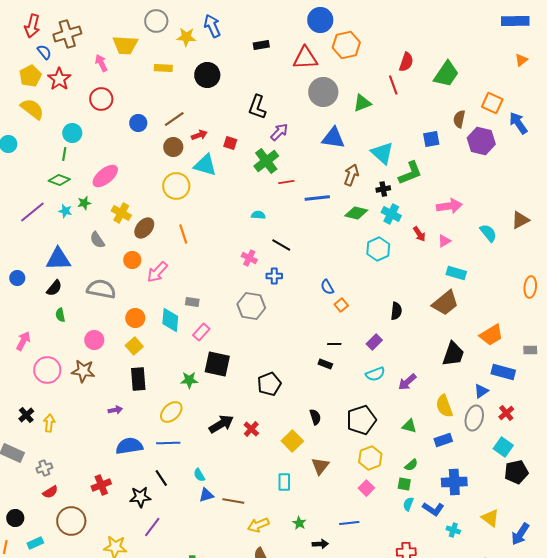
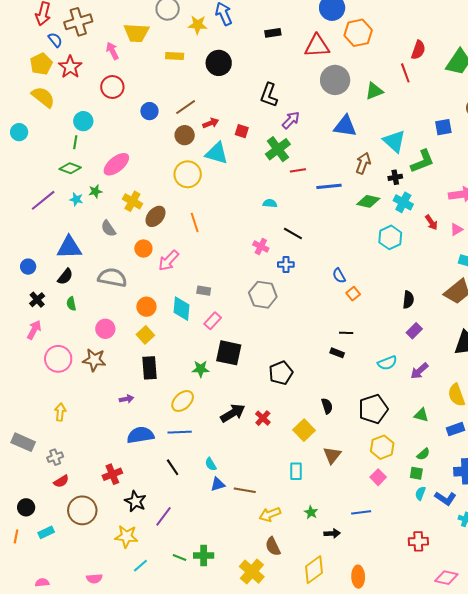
purple rectangle: (374, 342) -> (414, 331), moved
black cross: (26, 415) -> (37, 300), moved
black star: (140, 497) -> (135, 501), moved, turned 30

